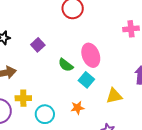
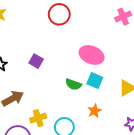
pink ellipse: (91, 55) -> (92, 55), turned -30
green semicircle: (66, 65) -> (73, 84), moved

